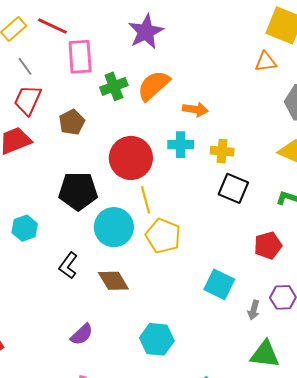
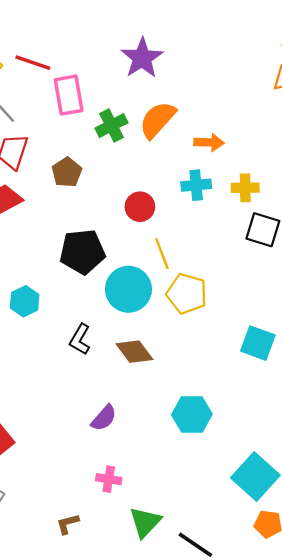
red circle: (131, 158) -> (140, 207), size x0.6

